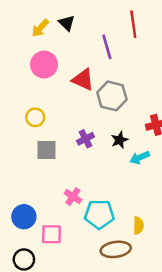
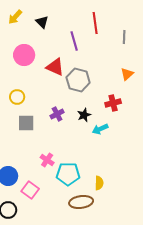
yellow arrow: (40, 28) -> (15, 17), moved
pink square: (52, 234) -> (30, 190), turned 36

